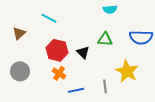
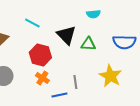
black triangle: (83, 52) -> (66, 35), moved, size x1.5
gray line: (105, 86) -> (75, 82), moved

